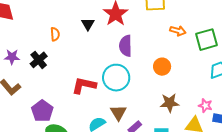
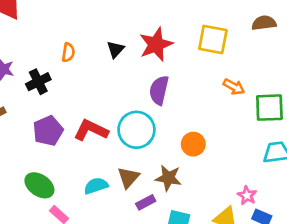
orange circle: (162, 67) -> (193, 144), moved
brown star: (170, 103) -> (168, 178), moved
purple pentagon: (42, 111) -> (48, 131), moved

